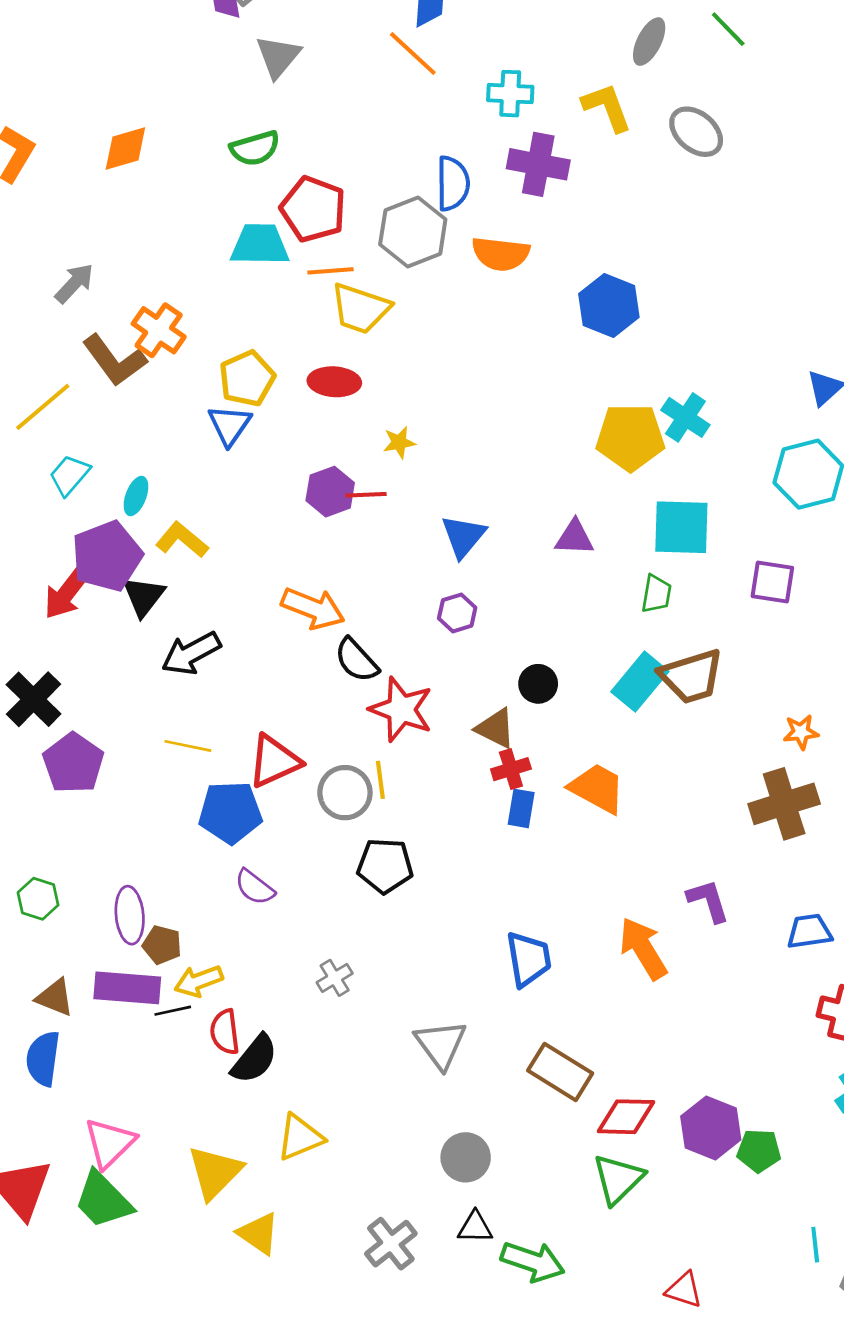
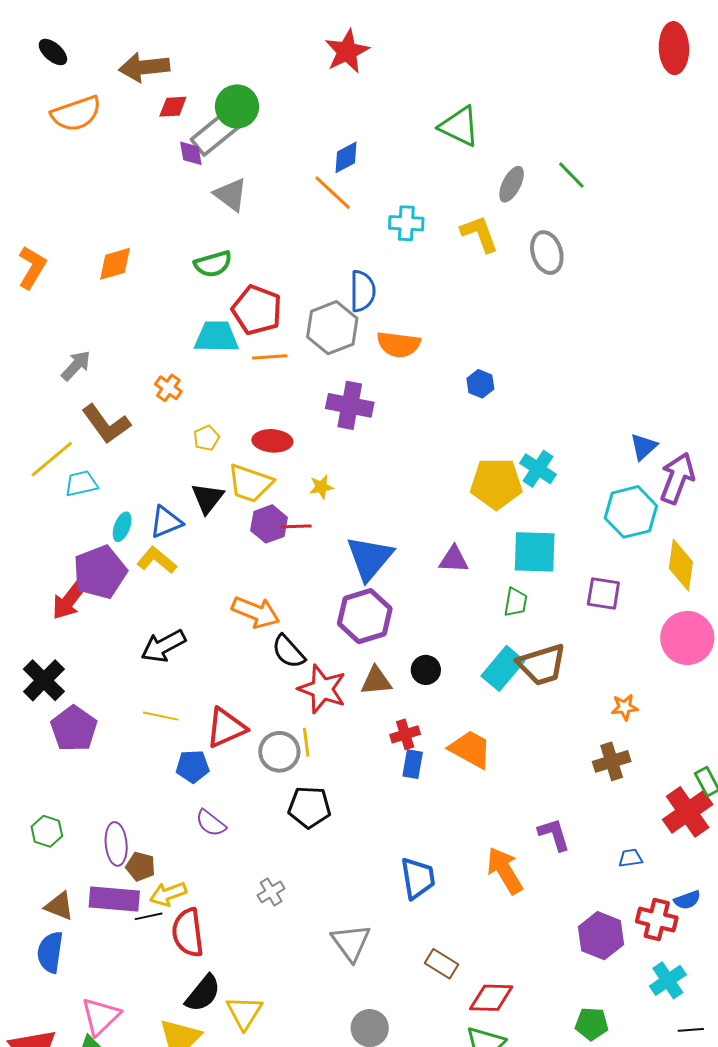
gray triangle: (278, 57) -> (231, 195), turned -33
gray ellipse: (696, 132) -> (547, 253), turned 33
purple cross: (538, 164) -> (350, 405), moved
blue hexagon: (609, 305) -> (480, 384), size x0.6
yellow trapezoid: (360, 308) -> (250, 483), moved
orange cross: (159, 330) -> (168, 388), moved, size x0.7
yellow pentagon: (247, 378) -> (206, 438), size x0.6
blue triangle: (230, 425) -> (166, 522), moved, turned 33
cyan trapezoid: (69, 475) -> (81, 484), moved, turned 36
blue triangle: (463, 536) -> (370, 558), size x1.4
black triangle: (144, 596) -> (208, 498), moved
purple hexagon: (457, 613) -> (365, 616), size x1.8
brown triangle: (496, 728) -> (376, 681), moved, turned -32
brown cross: (784, 804) -> (612, 761), size x0.7
blue pentagon: (230, 812) -> (193, 766), size x0.7
blue trapezoid: (809, 931) -> (630, 858), size x0.7
red semicircle: (225, 1032) -> (188, 933), size x1.4
black semicircle: (255, 1059) -> (203, 993), moved
brown rectangle: (560, 1072) -> (441, 964), size x0.7
purple hexagon: (711, 1128) -> (601, 936), moved
yellow triangle: (300, 1137) -> (244, 1012), turned -36

